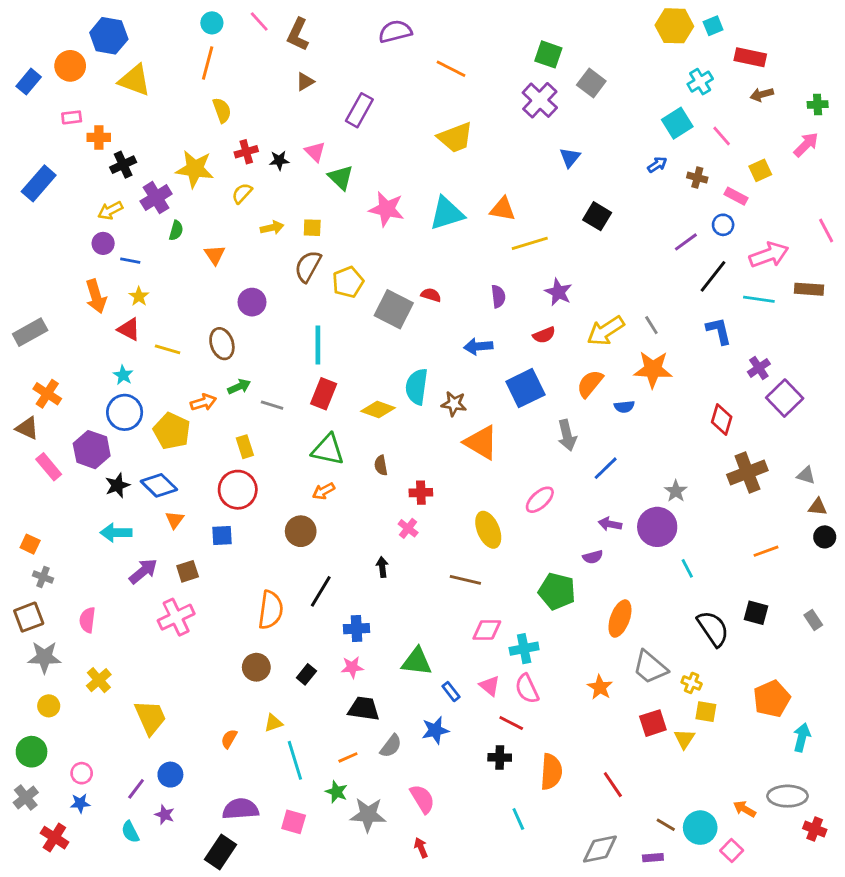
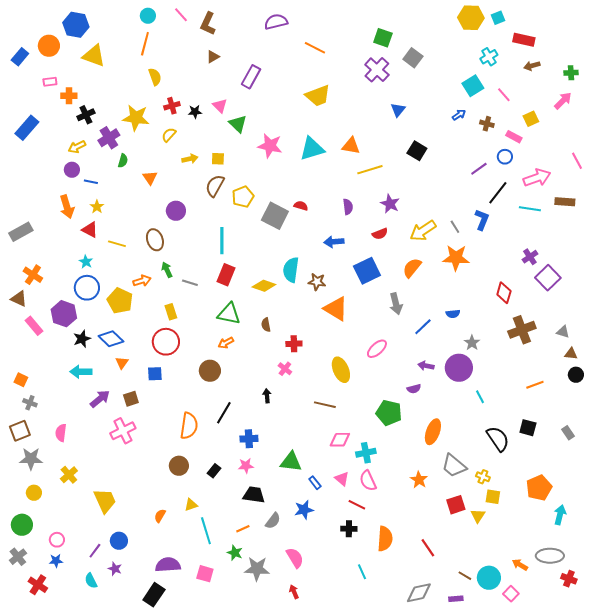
blue L-shape: (719, 331) -> (482, 220), moved, turned 35
green arrow: (239, 387) -> (167, 270), turned -91
blue semicircle: (624, 407) -> (453, 314), moved

